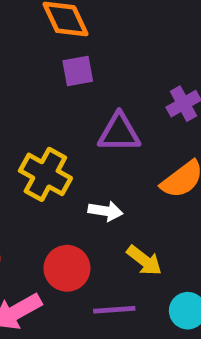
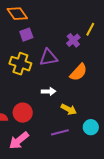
yellow cross: (45, 174) -> (20, 64), moved
red circle: (67, 268) -> (23, 113), moved

